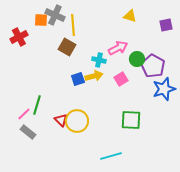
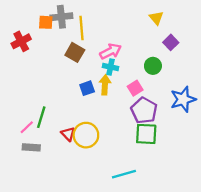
gray cross: (55, 15) -> (61, 17), turned -30
yellow triangle: (130, 16) -> (156, 18), moved, turned 32
purple square: (166, 25) -> (171, 42), moved, turned -32
pink arrow: (118, 48) -> (111, 51), moved
purple pentagon: (153, 66) -> (144, 111), moved
yellow arrow: (94, 76) -> (105, 85), turned -72
gray rectangle: (28, 132) -> (31, 147), turned -35

